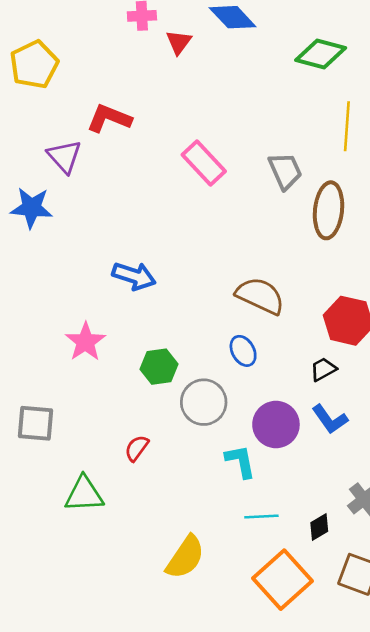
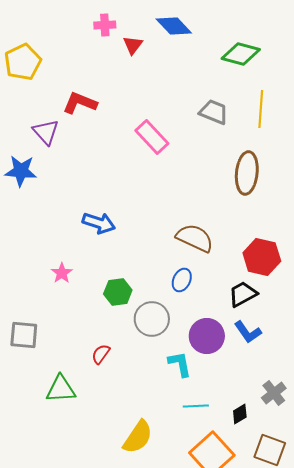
gray trapezoid: (285, 171) -> (214, 112), moved, turned -44
pink star: (85, 342) -> (62, 273), size x0.7
blue ellipse: (243, 351) -> (182, 280), turned 55
black trapezoid: (323, 369) -> (243, 294), size x1.4

